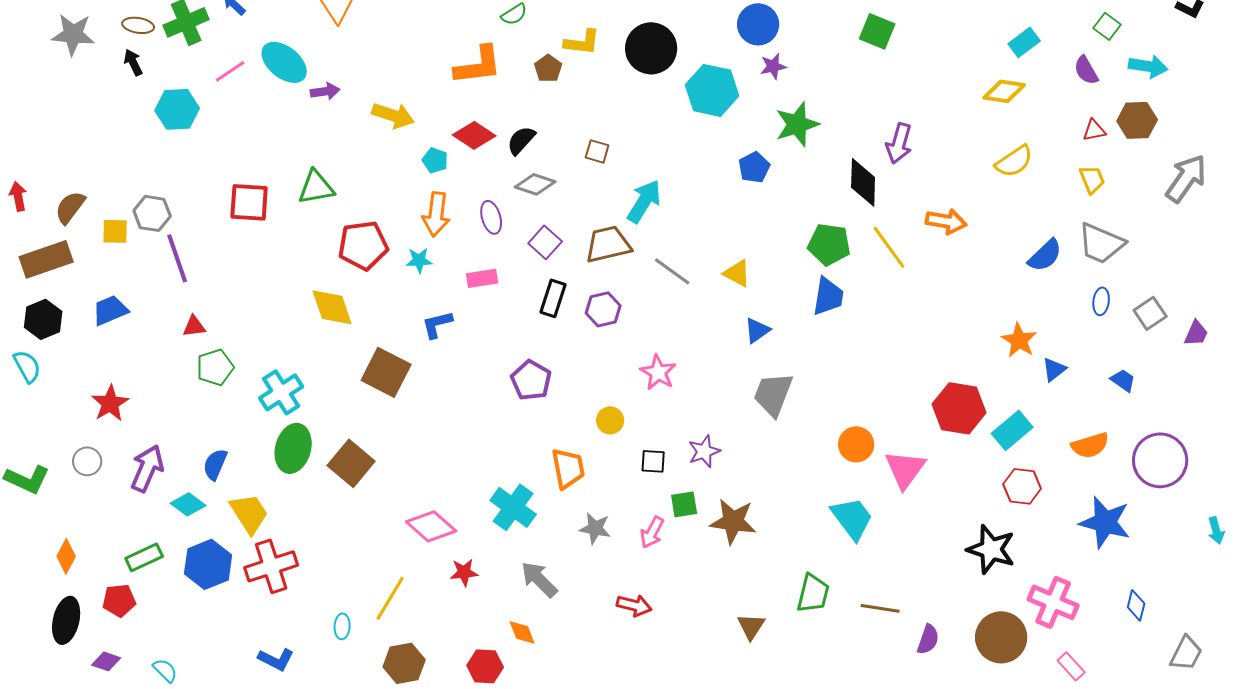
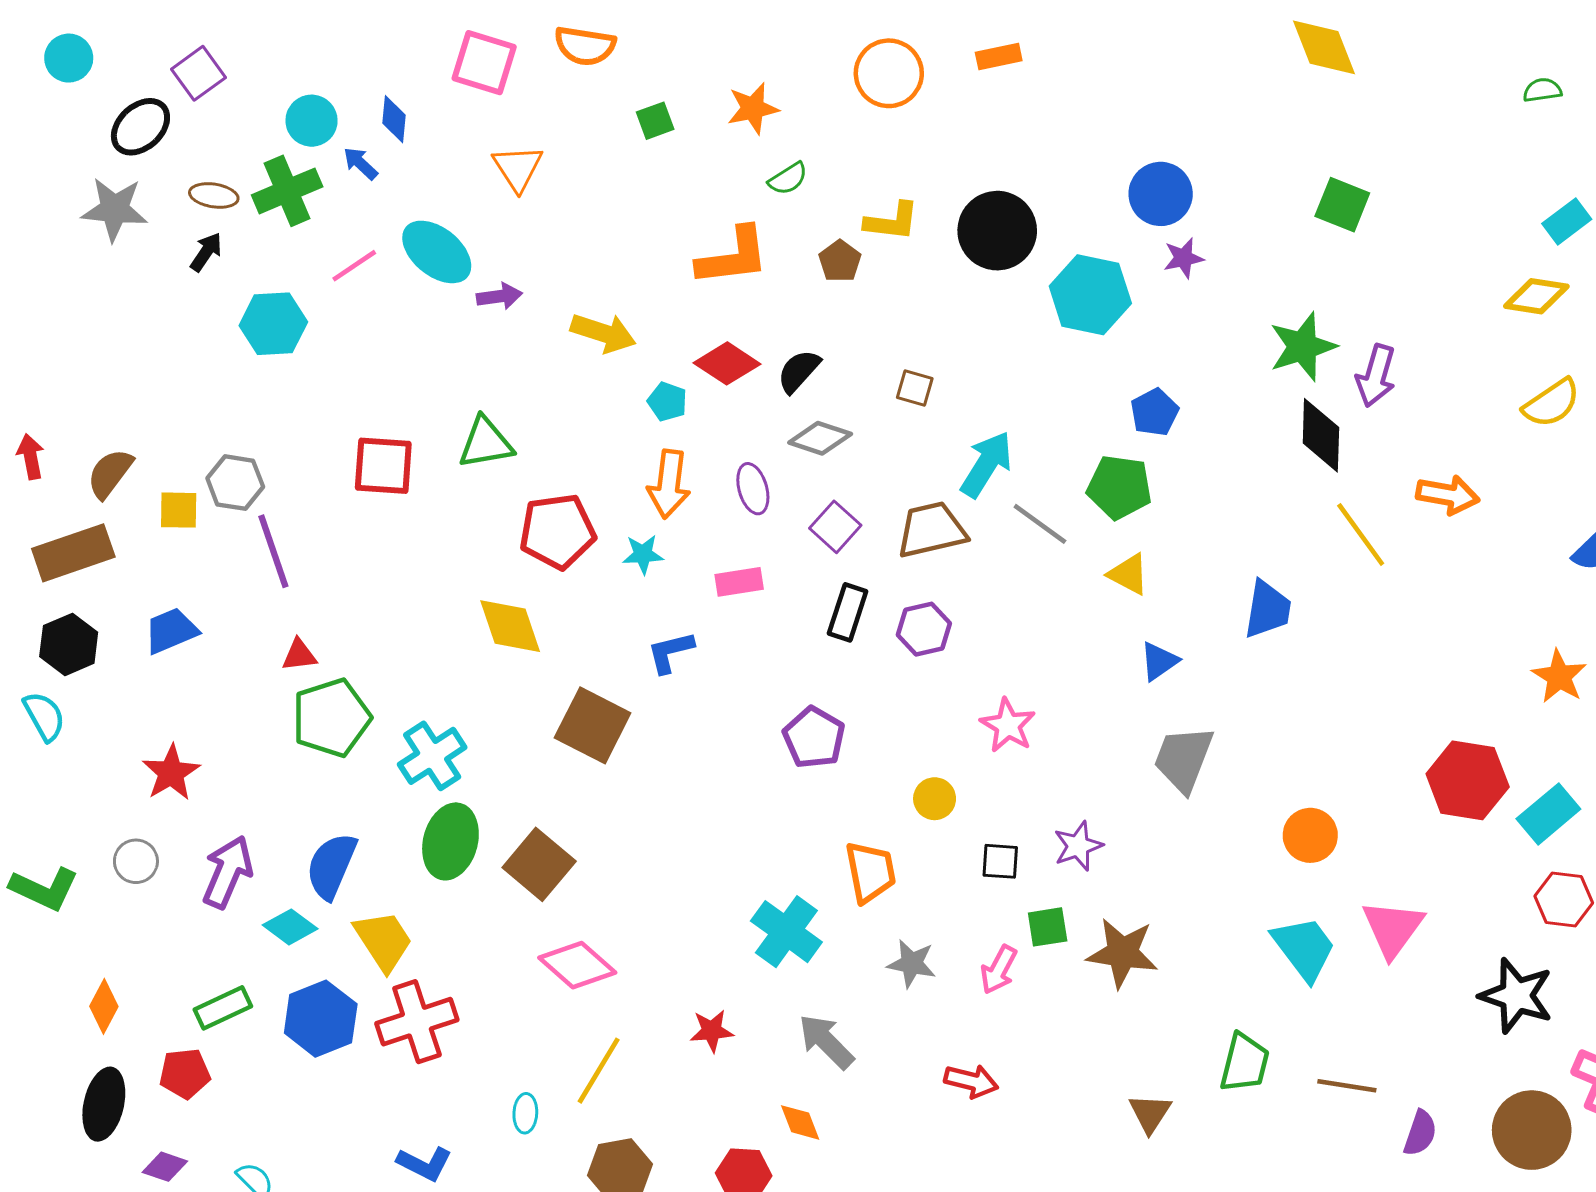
black arrow: (133, 62) -> (206, 252), turned 60
green star: (797, 124) -> (1303, 347), moved
green pentagon: (829, 244) -> (1119, 487), moved
gray line: (672, 271) -> (1040, 524), moved
green pentagon: (215, 367) -> (331, 718), size x1.4
blue semicircle: (215, 464) -> (331, 866), size x1.4
pink triangle: (905, 469) -> (1393, 928), moved
pink diamond: (431, 526) -> (577, 965), moved

